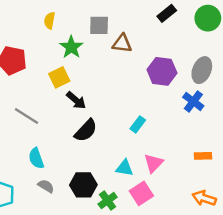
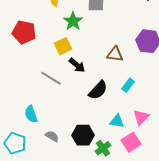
brown triangle: (122, 44) -> (115, 54), moved
gray line: (27, 116) -> (51, 78), moved
black semicircle: (86, 131) -> (98, 90), moved
cyan semicircle: (36, 158) -> (31, 114), moved

